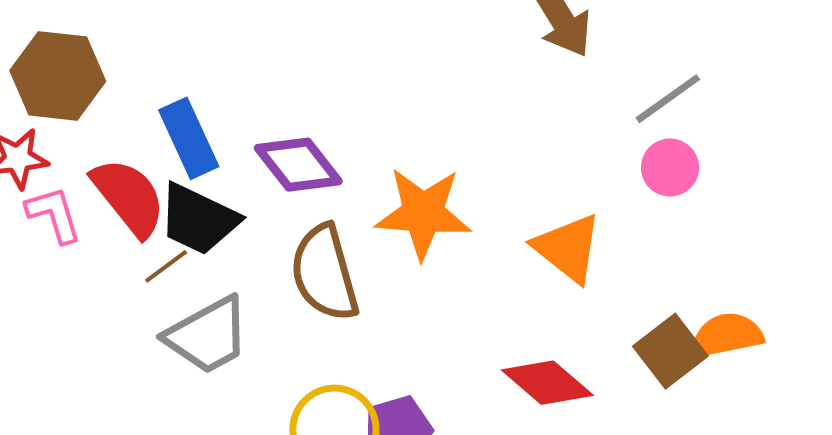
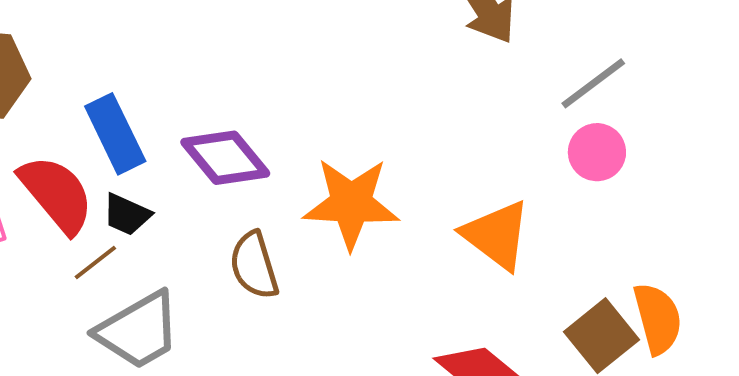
black trapezoid: (198, 219) -> (127, 215), size x0.6
brown semicircle: (325, 273) -> (254, 265), size x0.7
orange semicircle: (727, 335) -> (658, 319), turned 88

